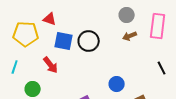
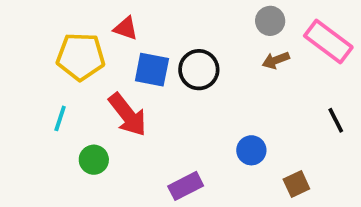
pink rectangle: (158, 26) -> (328, 42), turned -60
red arrow: (51, 65) -> (128, 115), size x1.4

